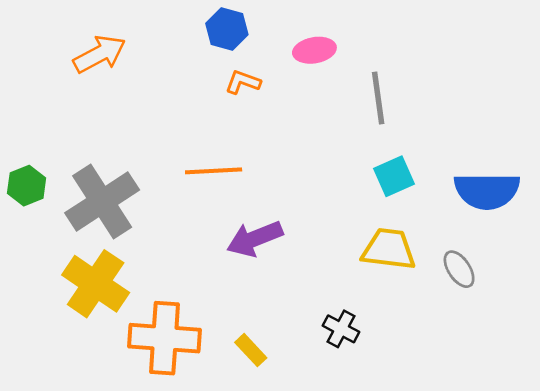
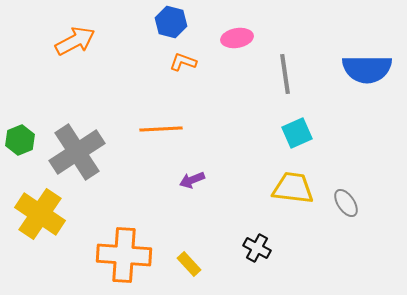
blue semicircle: (487, 191) -> (367, 69), moved
purple arrow: (255, 239) -> (192, 180), size x0.6
yellow cross: (96, 284) -> (40, 214), moved

